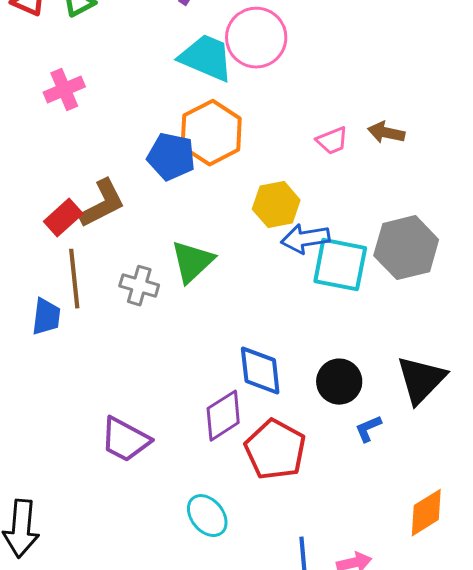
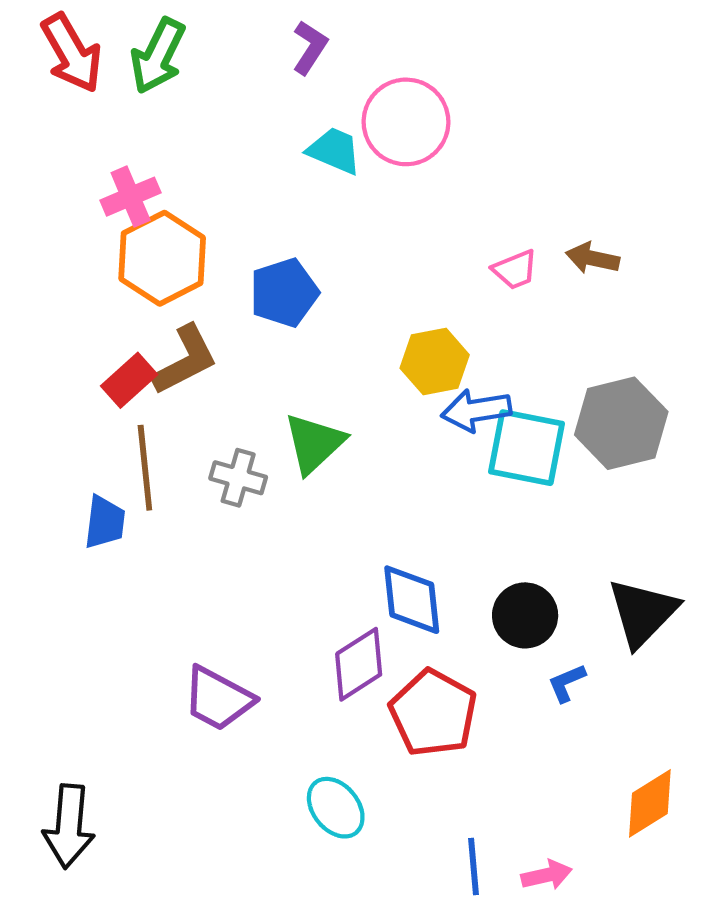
cyan trapezoid: (206, 58) -> (334, 151), size x0.7
orange hexagon: (211, 133) -> (162, 258), moved
blue pentagon: (171, 157) -> (284, 293), turned -30

